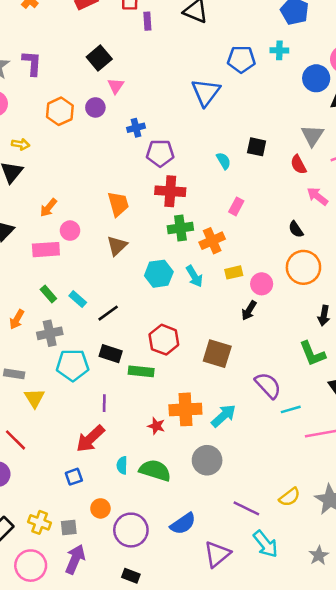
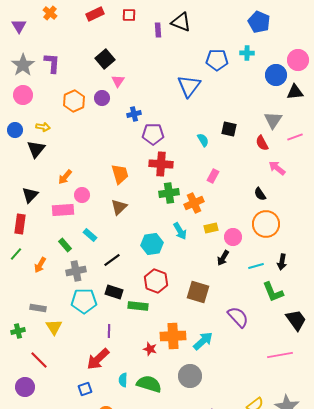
purple rectangle: (147, 21) -> (158, 30), moved
cyan hexagon: (159, 274) -> (152, 244), moved
cyan rectangle: (78, 299) -> (90, 235), moved
gray cross: (50, 333) -> (76, 271), moved
cyan line: (291, 409) -> (256, 266), moved

